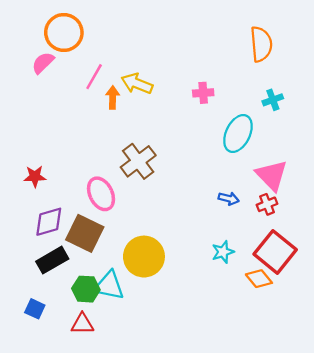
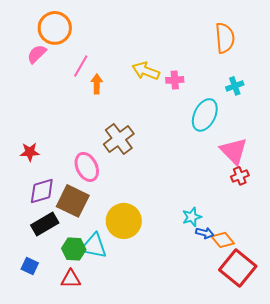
yellow arrow: (137, 84) -> (146, 71), moved
blue arrow: (229, 199) -> (205, 233), moved
red cross: (267, 204) -> (240, 176), moved
red square: (275, 252) -> (238, 268), moved

